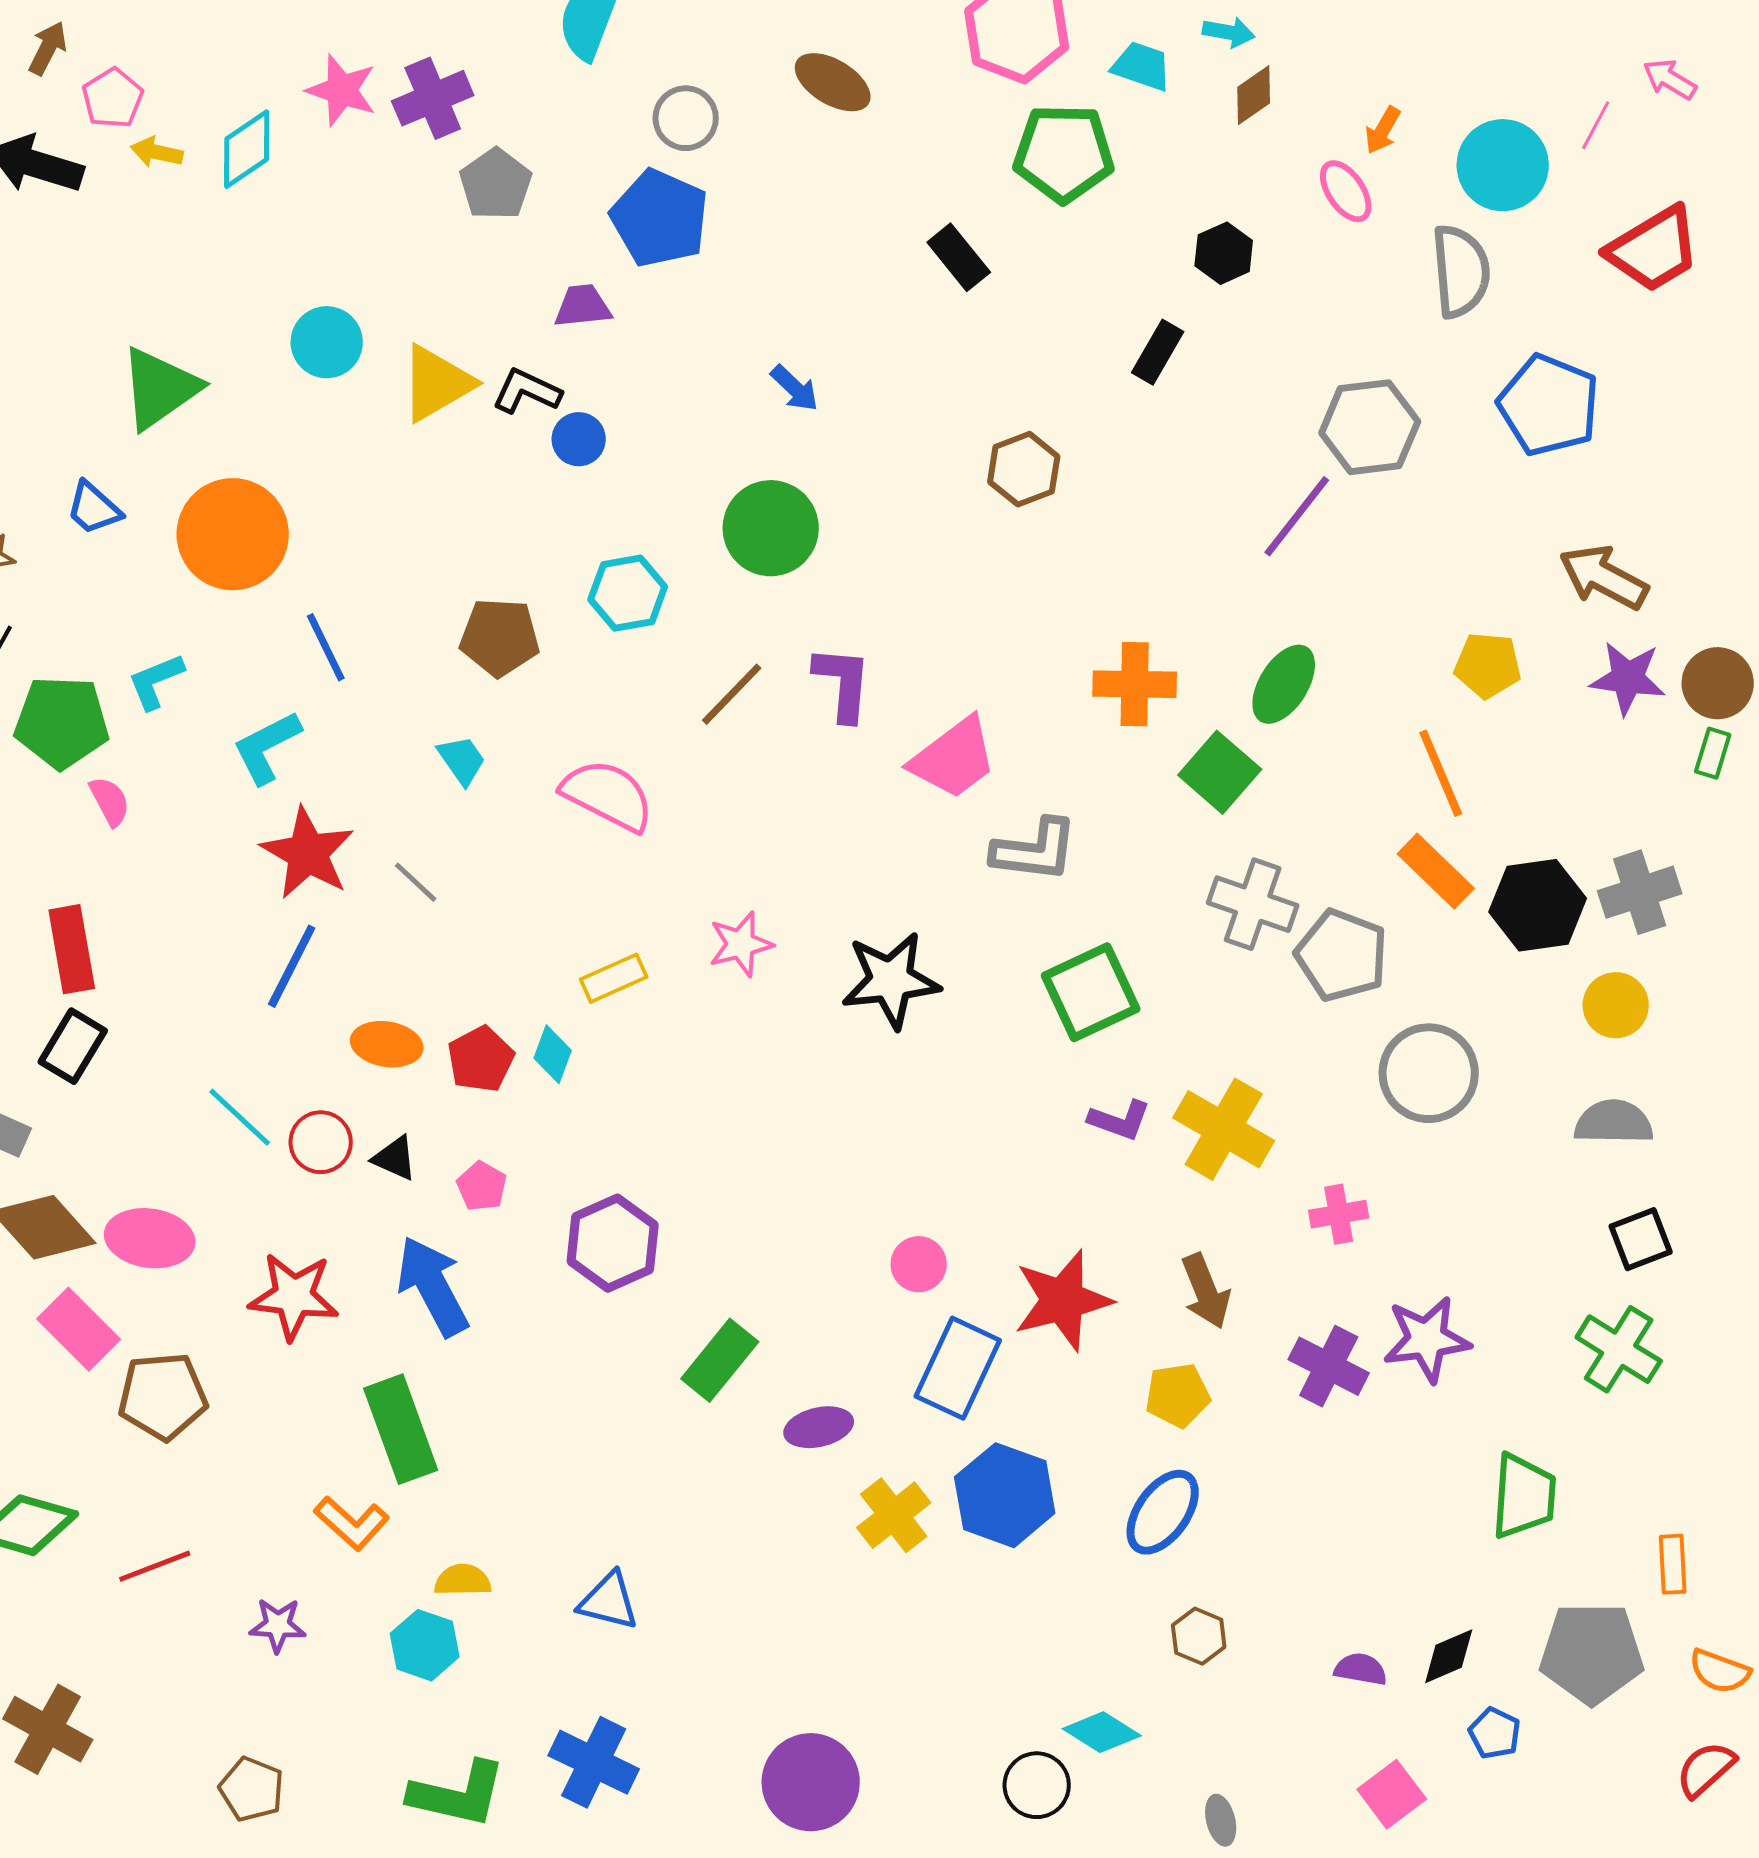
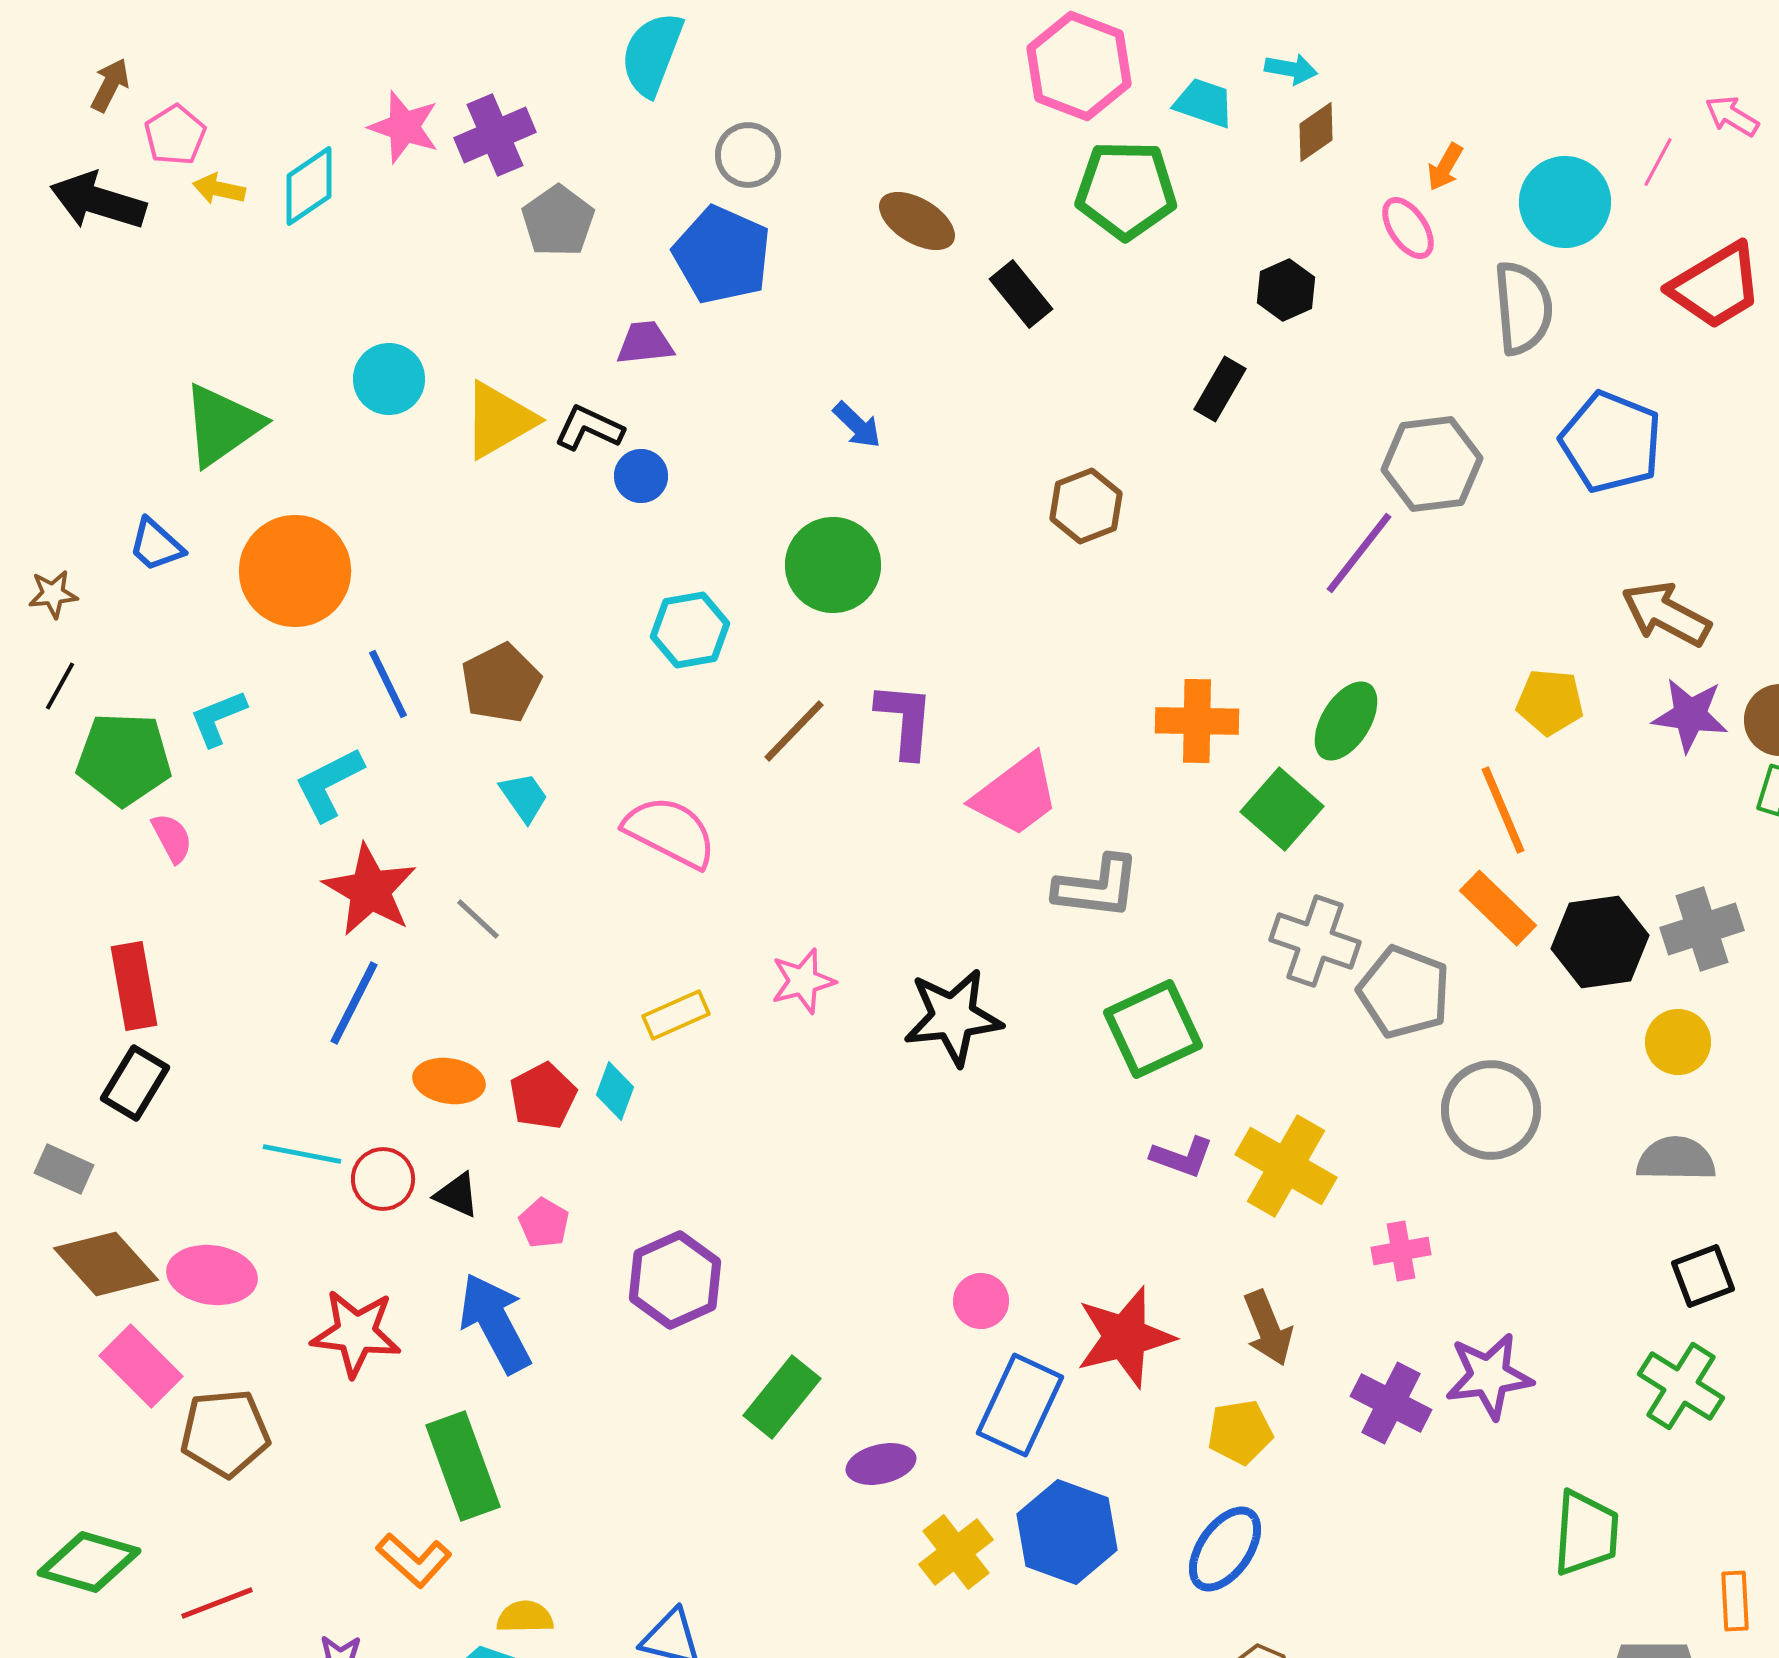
brown ellipse: (833, 82) -> (917, 221), moved
brown pentagon: (500, 637) -> (501, 683), moved, turned -30
cyan line: (240, 1117) -> (302, 1154), turned -32

